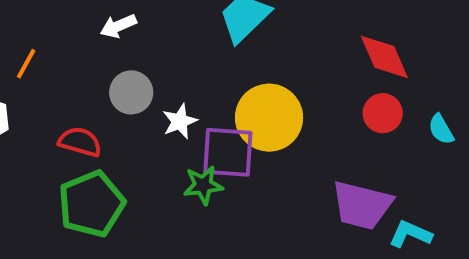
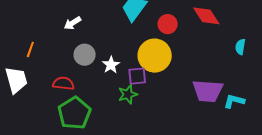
red circle: (383, 113) -> (168, 24), moved
cyan semicircle: (441, 129) -> (240, 47), turned 49
purple square: (228, 152) -> (137, 76), size x0.7

